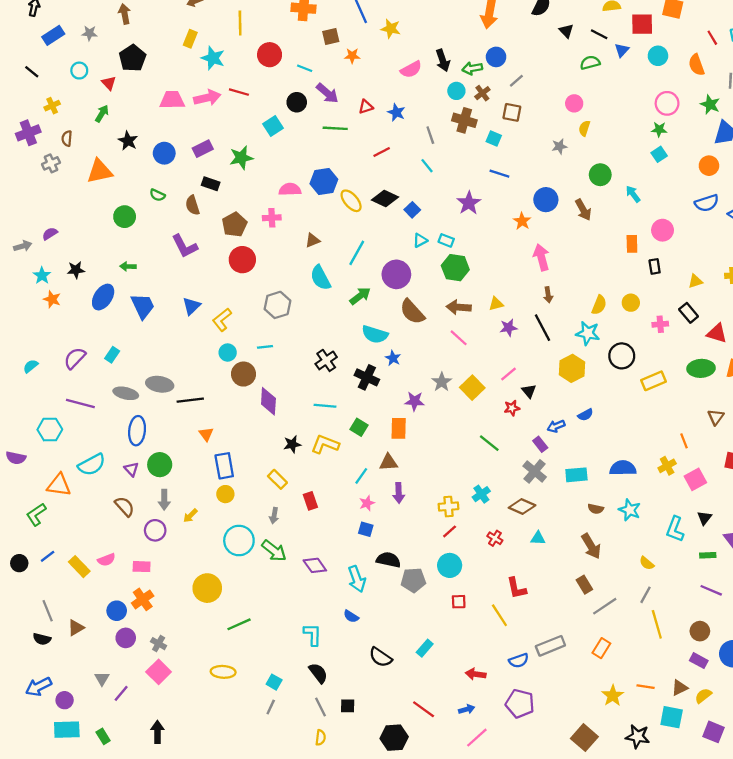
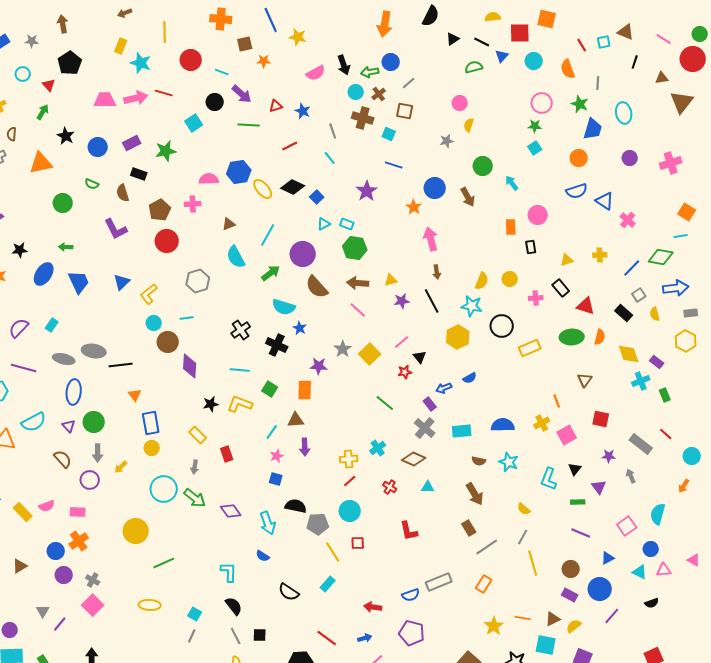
black triangle: (566, 31) -> (453, 39), turned 40
yellow line: (499, 615) -> (333, 552), moved

